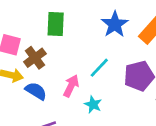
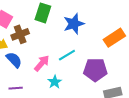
blue star: (115, 24) -> (74, 24), moved

